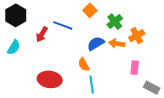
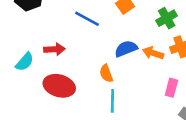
green cross: (115, 22) -> (167, 18), moved
red arrow: (42, 34) -> (54, 49), moved, turned -133
cyan semicircle: (14, 47) -> (25, 62), moved

